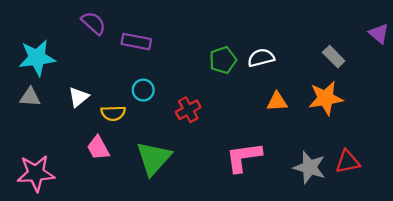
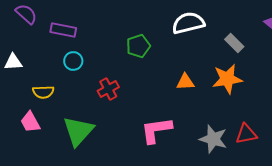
white semicircle: (261, 58) -> (188, 23), moved, size x1.4
cyan circle: (143, 90) -> (73, 61), moved
white triangle: (79, 97) -> (13, 62), moved, turned 36

